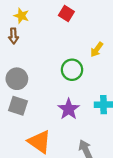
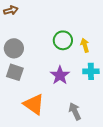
brown arrow: (13, 36) -> (11, 10), turned -104
yellow arrow: (97, 49) -> (85, 45), moved, turned 128

